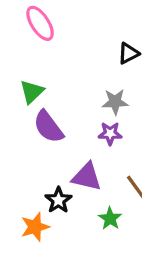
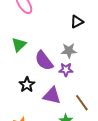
purple semicircle: (48, 127) -> (44, 61), moved
black star: (58, 200) -> (27, 85), moved

